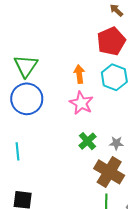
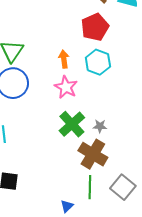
green cross: (88, 141) -> (72, 124), size x1.5

